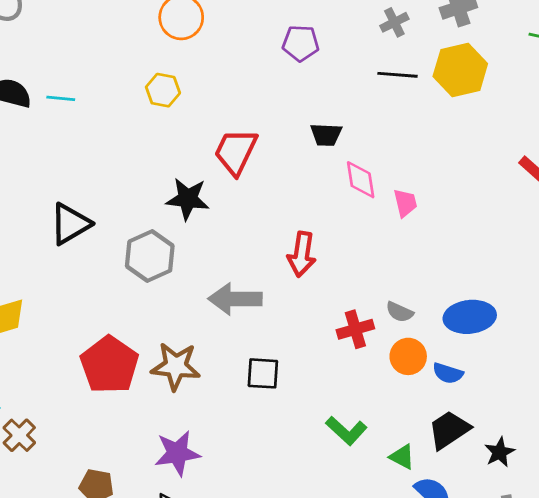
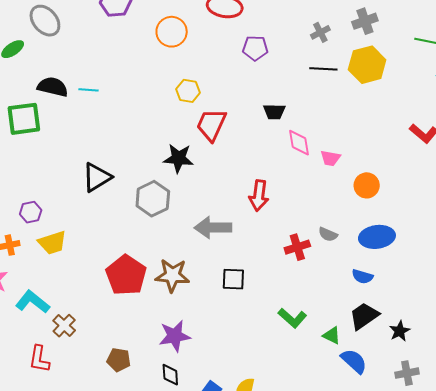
yellow hexagon: (163, 90) -> (188, 91), moved
pink trapezoid: (405, 203) -> (330, 158), turned 115
orange circle: (408, 356) -> (367, 185), moved

